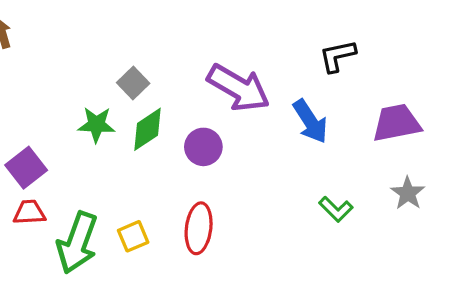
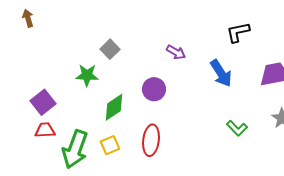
purple arrow: (238, 88) -> (176, 52), size x0.5
green diamond: (147, 129) -> (114, 107), moved

